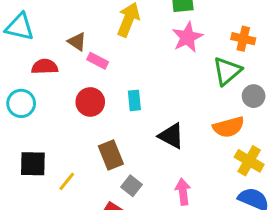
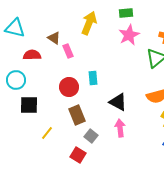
pink rectangle: (98, 61) -> (68, 51), turned 40
red circle: (90, 102) -> (69, 87), moved
black square: (33, 164) -> (29, 105), moved
pink arrow: (183, 192) -> (120, 128), moved

